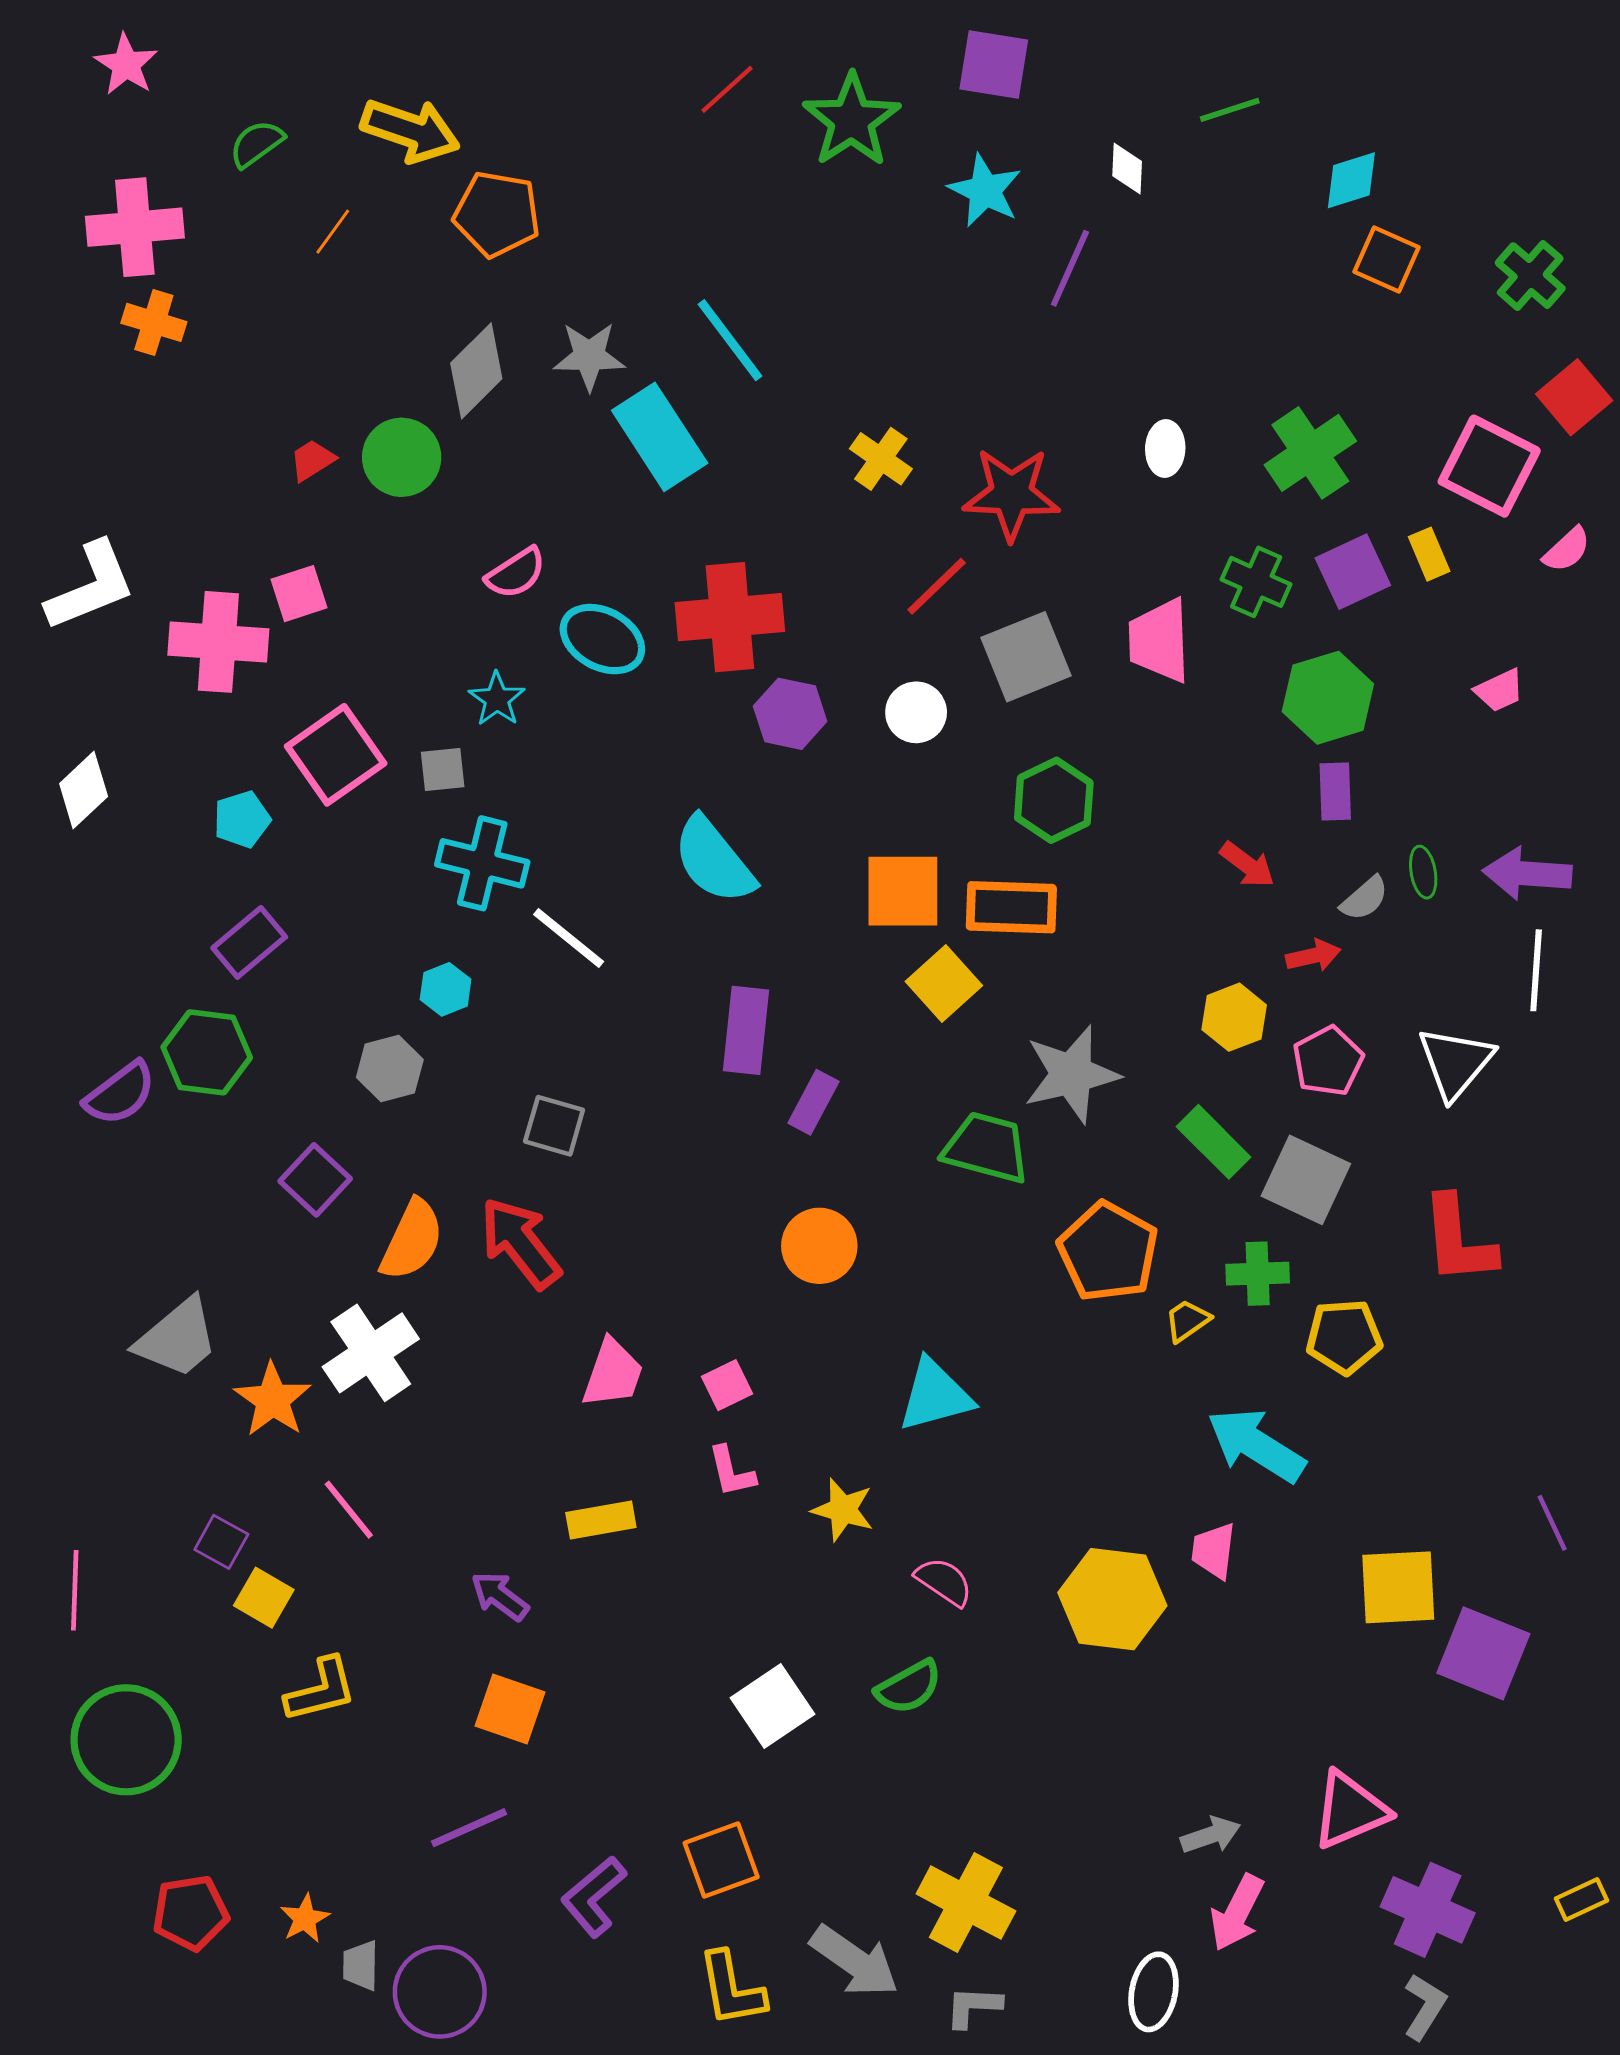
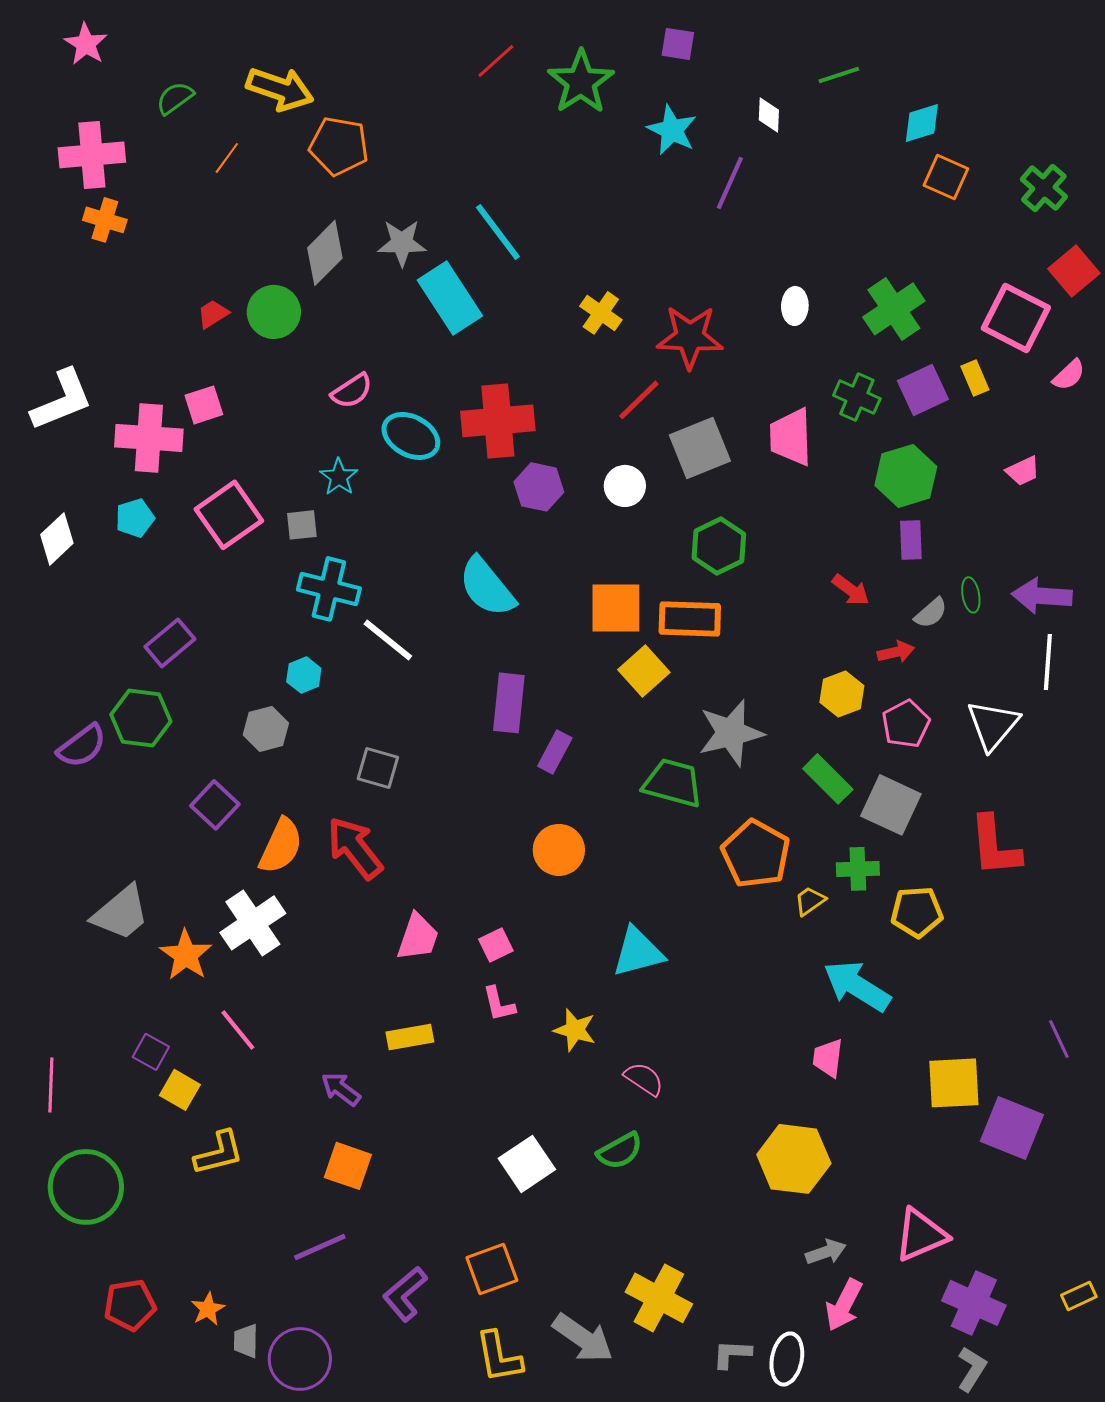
purple square: (994, 64) -> (678, 44), size x0.7
cyan pentagon: (242, 819) -> (135, 518), moved
yellow hexagon: (1112, 1599) -> (794, 1159), moved
gray L-shape: (973, 2007) -> (732, 1354), moved

